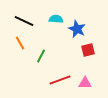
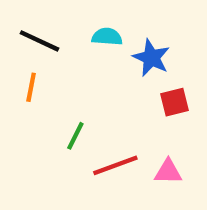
orange line: (20, 43) -> (31, 87), turned 40
green line: (41, 56) -> (75, 136), moved

